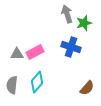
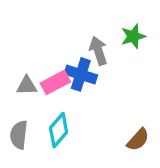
gray arrow: (67, 14) -> (98, 51), moved
blue cross: (71, 47) -> (81, 74), moved

